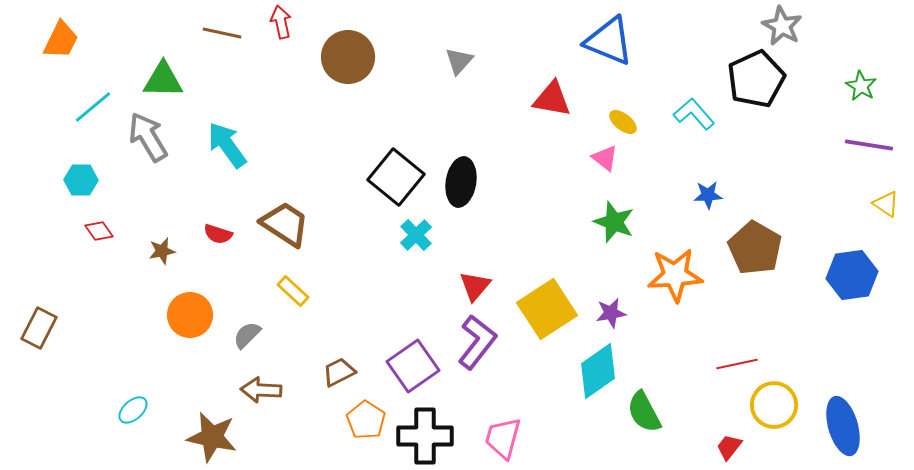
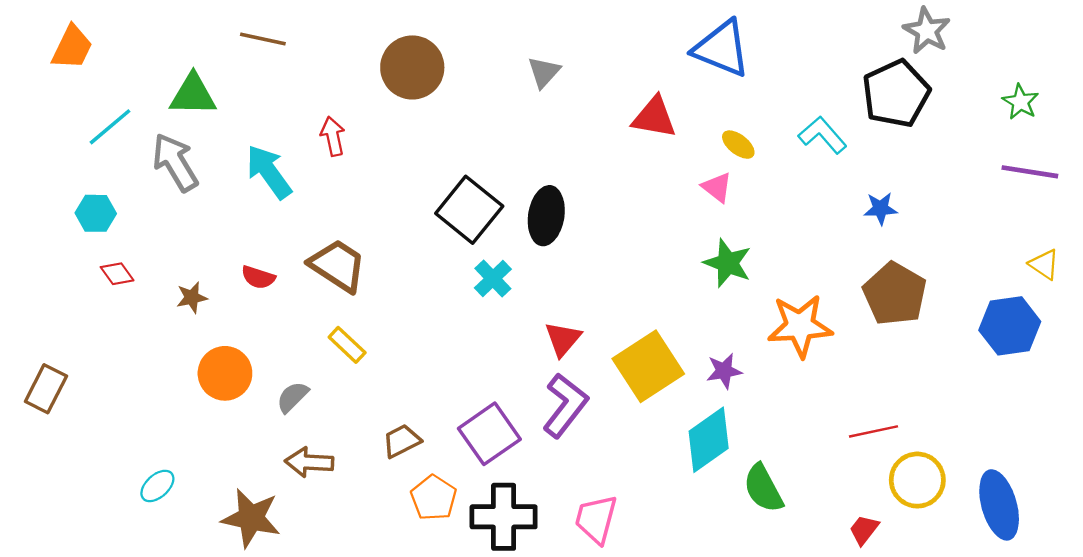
red arrow: (281, 22) -> (333, 136), moved
blue star: (708, 195) -> (881, 209), moved
yellow triangle: (886, 204) -> (1044, 264), moved

